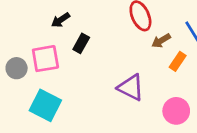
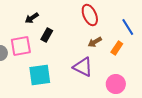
brown arrow: (161, 41) -> (95, 42), moved
cyan square: (45, 105) -> (40, 75), moved, turned -35

